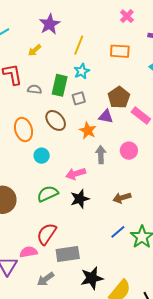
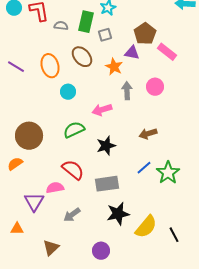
black star: (80, 199) -> (106, 146), moved
red semicircle: (47, 234) -> (73, 170), turned 95
gray rectangle: (68, 254) -> (107, 184), moved

